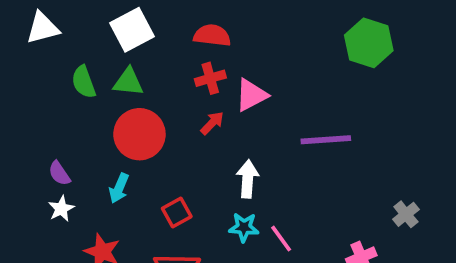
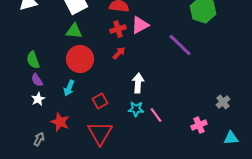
green semicircle: (84, 82) -> (33, 60), moved
pink triangle: (251, 95) -> (140, 25), moved
purple line: (326, 140) -> (180, 45), moved, turned 48

